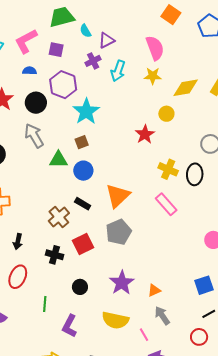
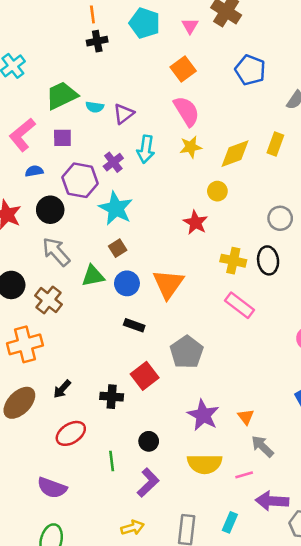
orange square: (171, 15) -> (183, 69), moved, turned 30
cyan semicircle: (85, 31) -> (95, 107), turned -40
purple cross: (93, 61) -> (113, 162), moved
orange triangle: (118, 196) -> (168, 284), moved
brown cross: (59, 217) -> (48, 300), moved
black arrow: (18, 241) -> (62, 389), turned 42
red ellipse: (18, 277) -> (71, 433), turned 45
black circle: (80, 287) -> (149, 441), moved
orange triangle: (154, 290) -> (246, 417), turned -32
purple L-shape: (69, 326) -> (148, 483), turned -150
pink line: (144, 335) -> (244, 475), turned -64

